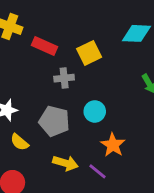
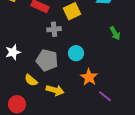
yellow semicircle: (19, 142) -> (31, 80), moved
purple line: (97, 171) -> (105, 96), moved

